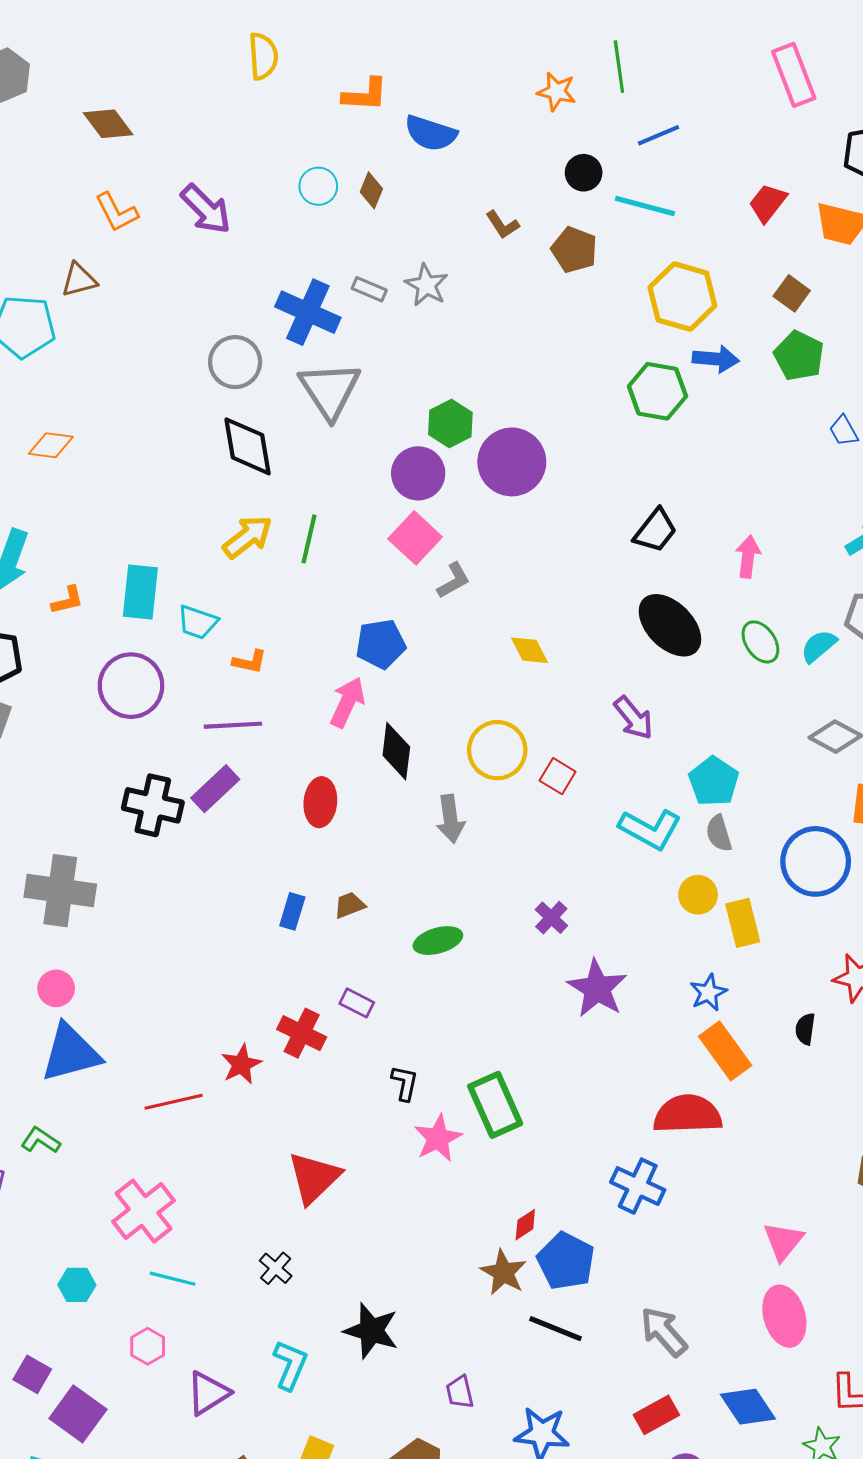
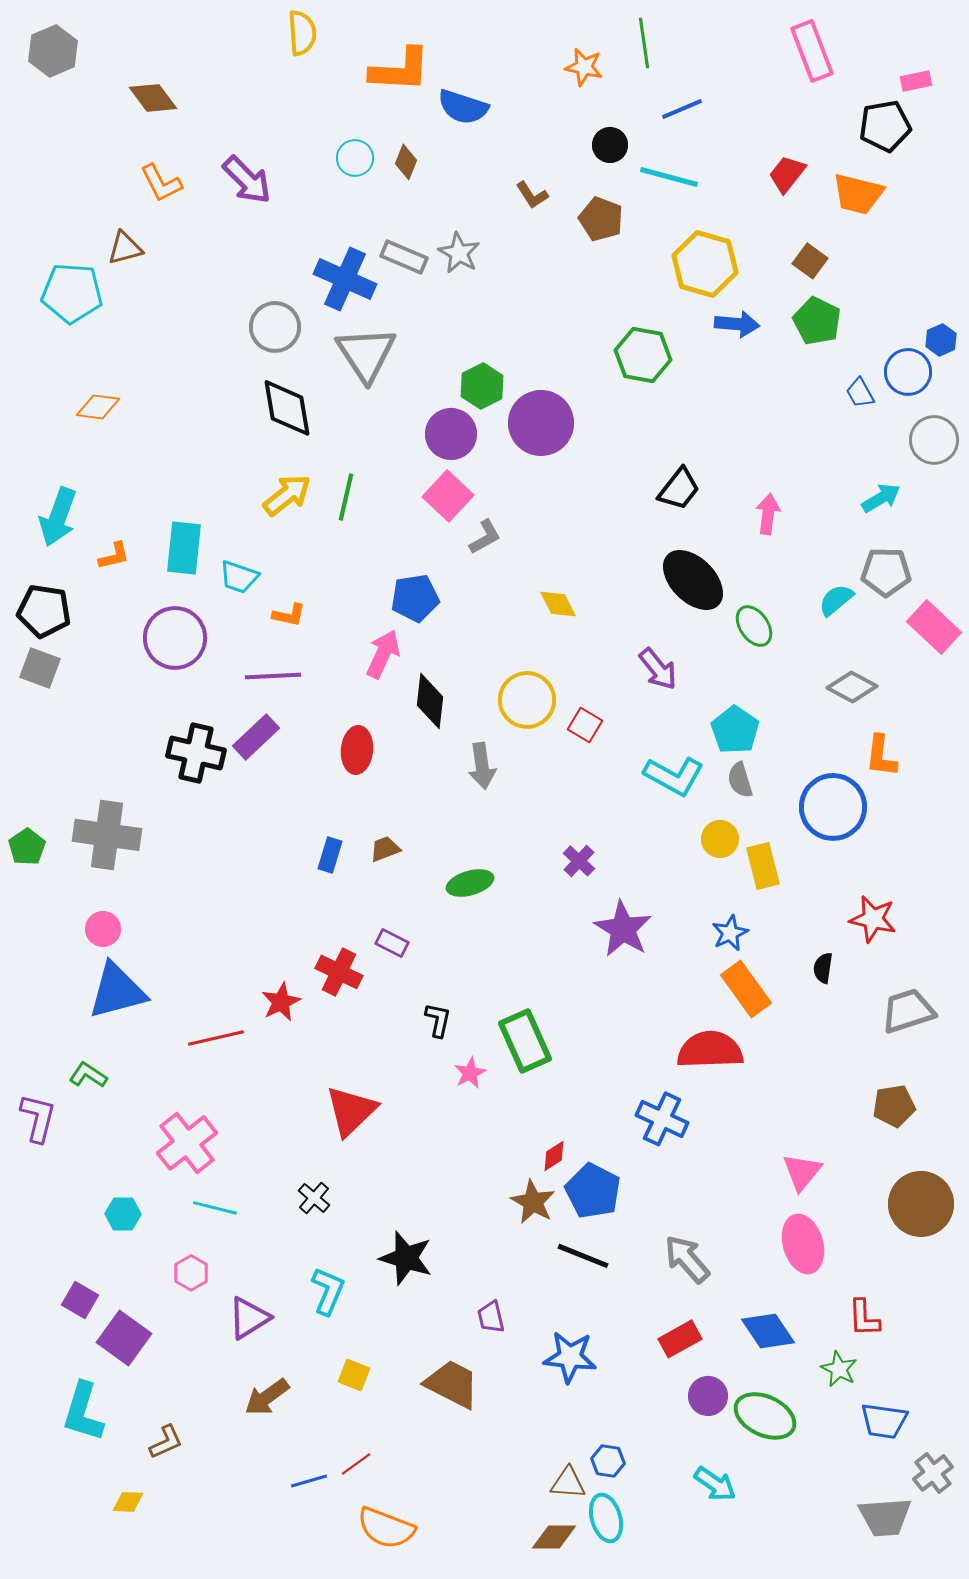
orange L-shape: (365, 95) -> (400, 70), size x1.4
gray rectangle: (369, 289) -> (404, 257), size x1.4
green hexagon: (657, 391) -> (643, 355), moved
green ellipse: (760, 642) -> (754, 626), moved
pink star: (438, 1138) -> (470, 1073), size x0.7

